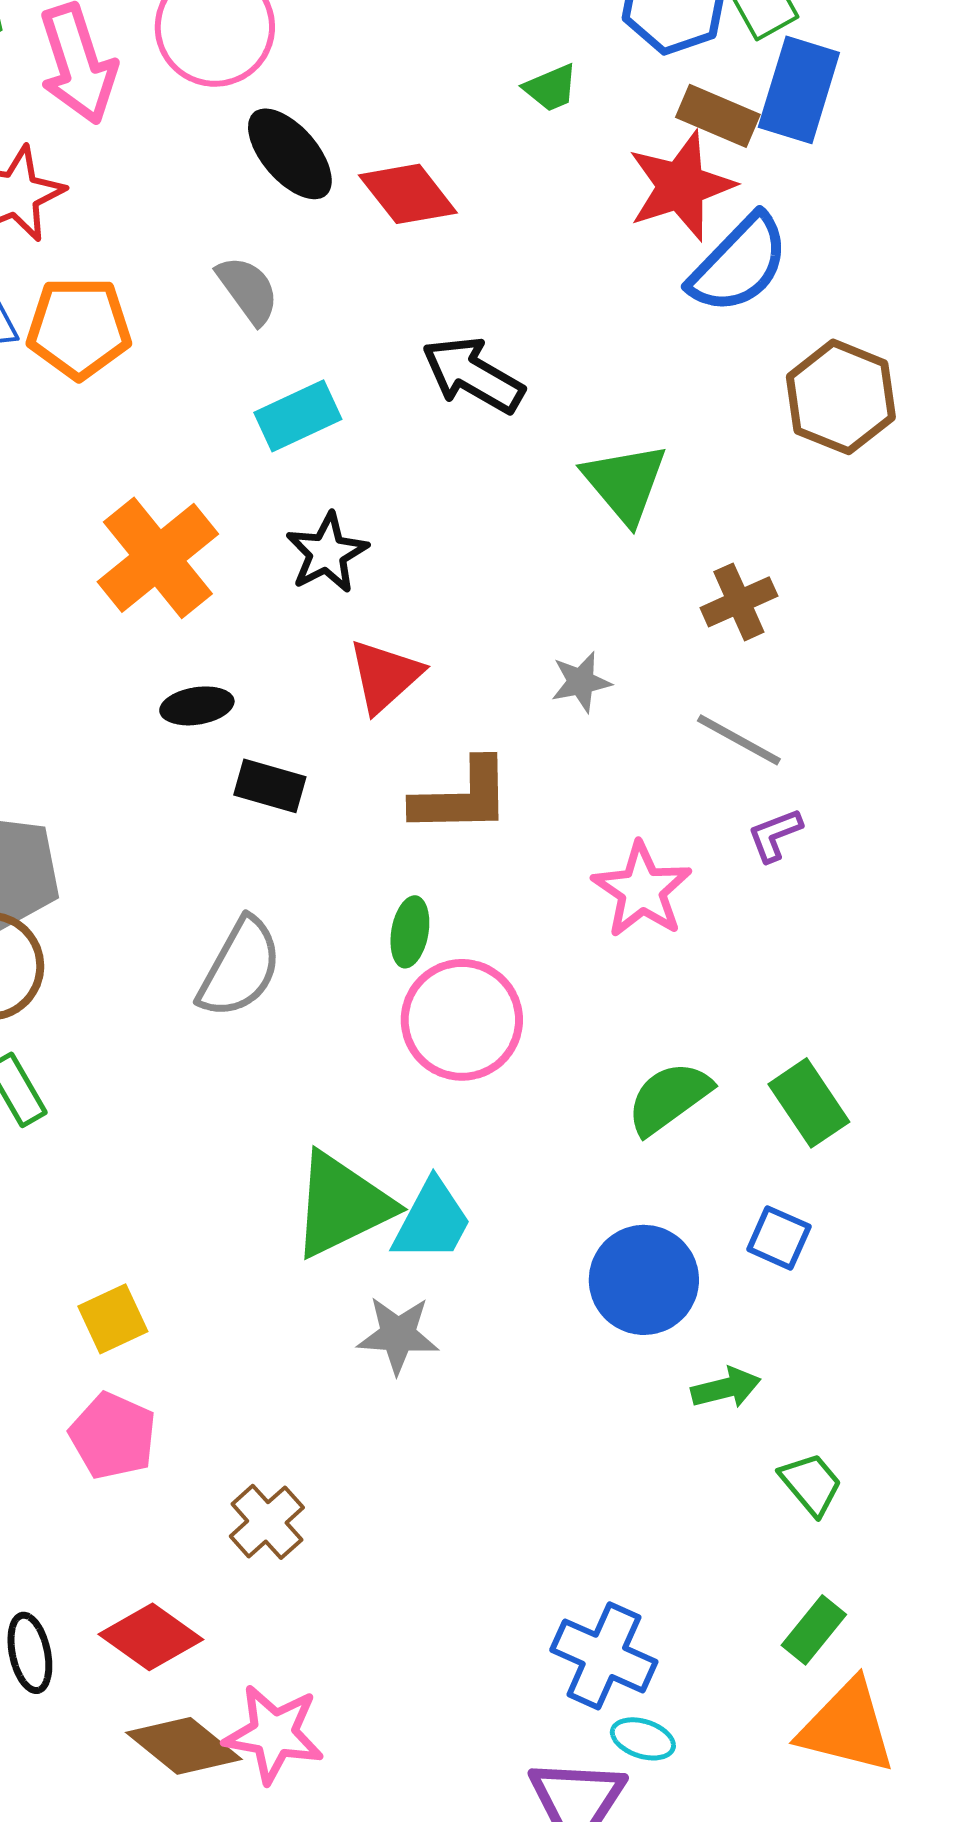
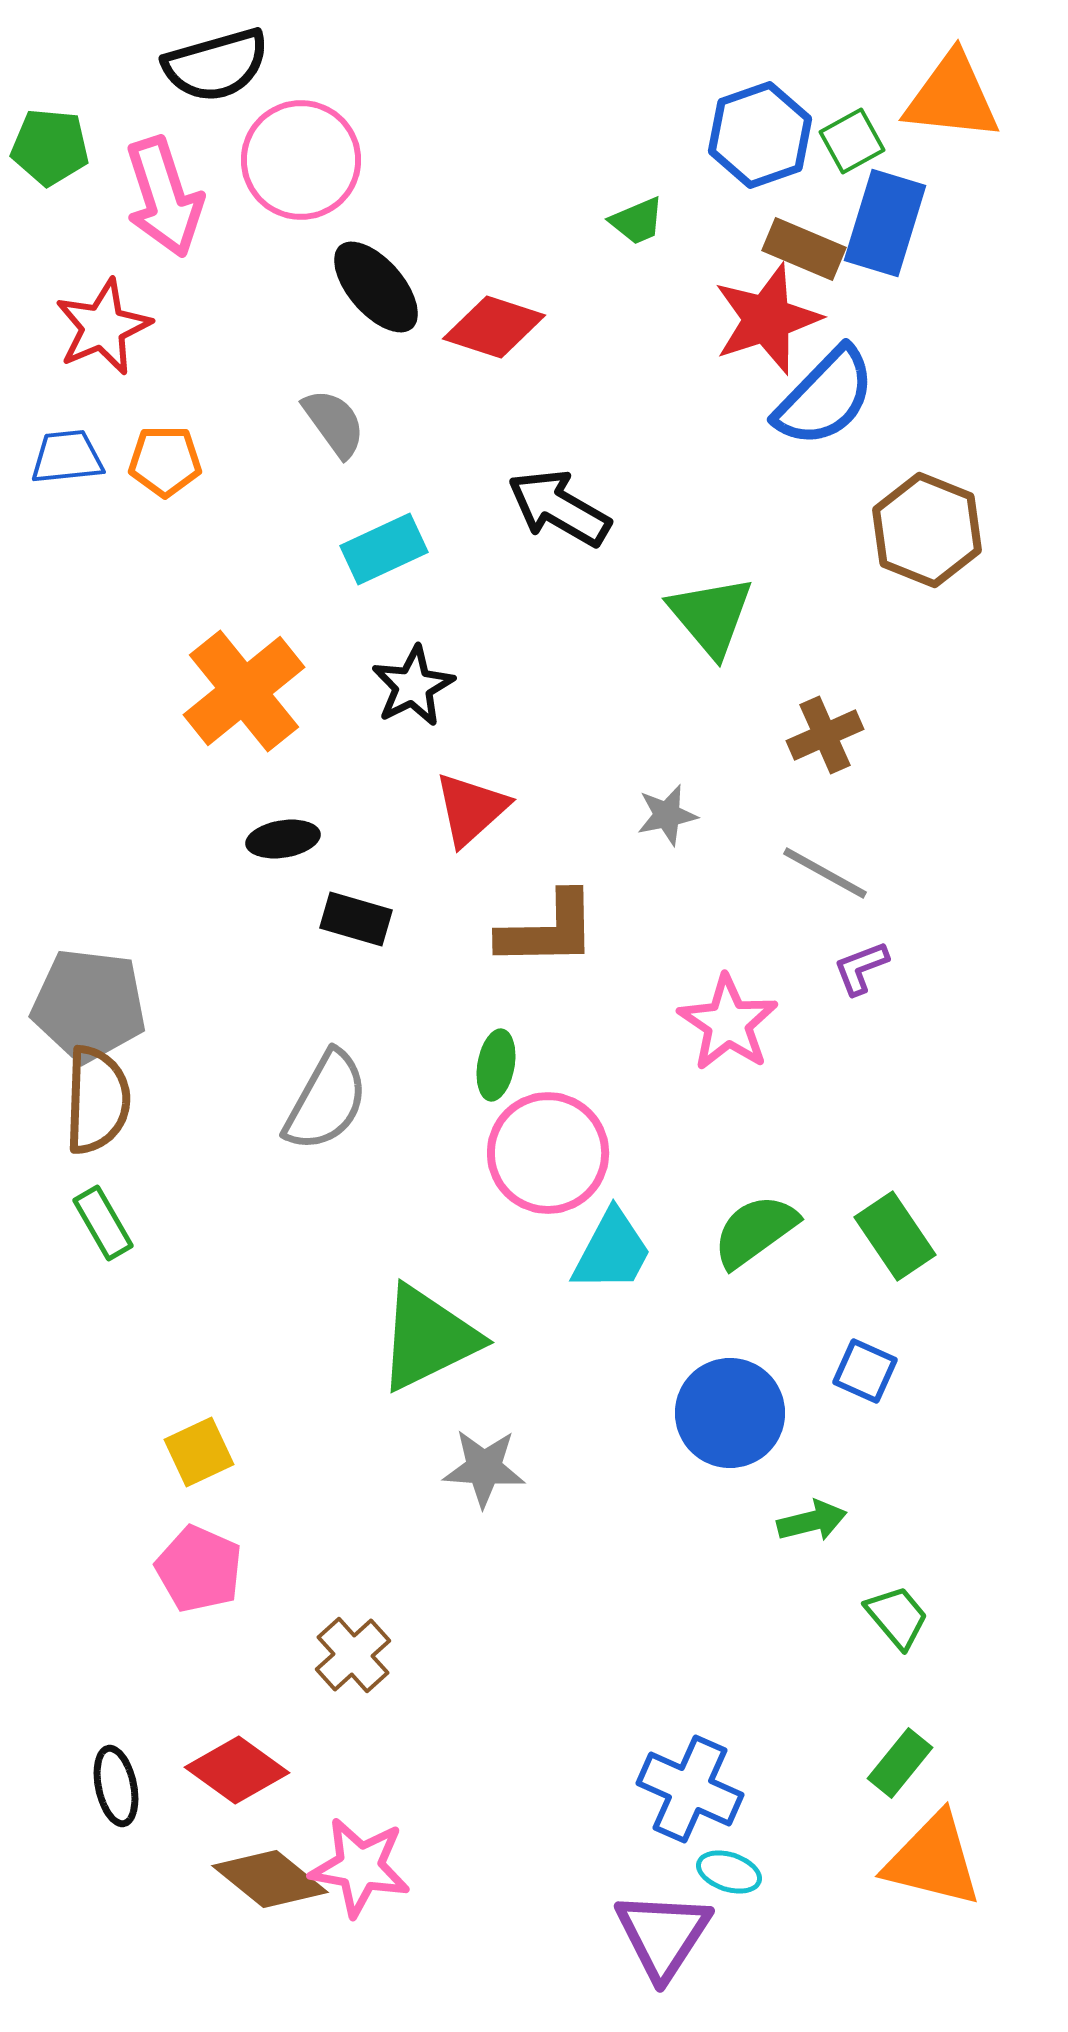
red diamond: (408, 194) -> (494, 327), turned -34
orange pentagon: (79, 328) -> (165, 461), size x0.7
cyan trapezoid: (432, 1221) -> (612, 1251), moved

